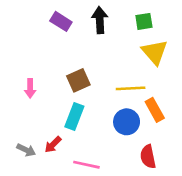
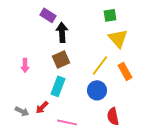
black arrow: (100, 20) -> (62, 32), moved
yellow line: (131, 88) -> (100, 65), turned -50
orange rectangle: (155, 110) -> (125, 71), moved

